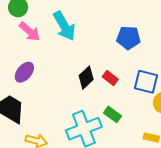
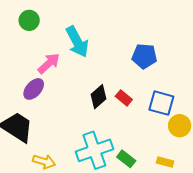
pink arrow: (30, 31) -> (49, 63), moved, turned -85
green rectangle: (112, 114) -> (126, 159), moved

